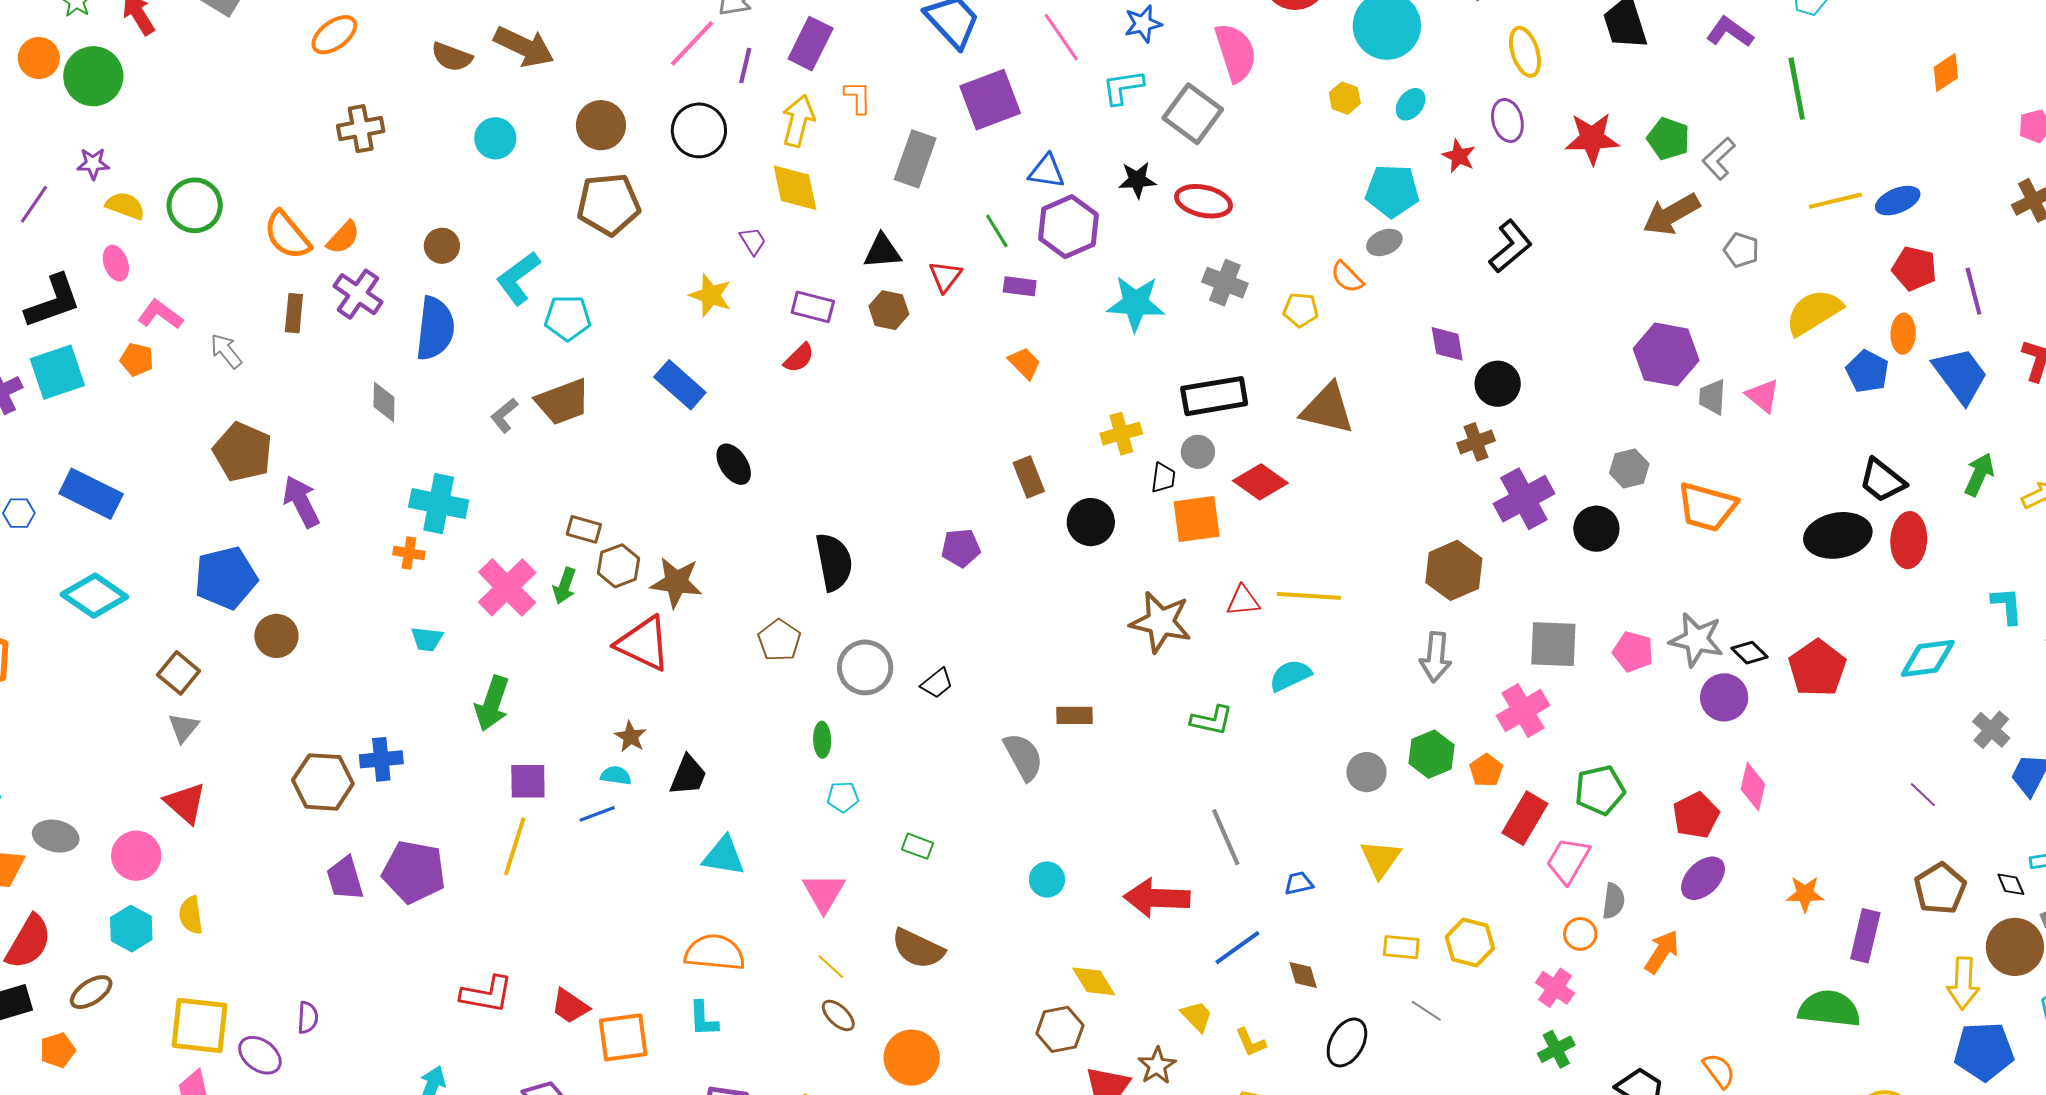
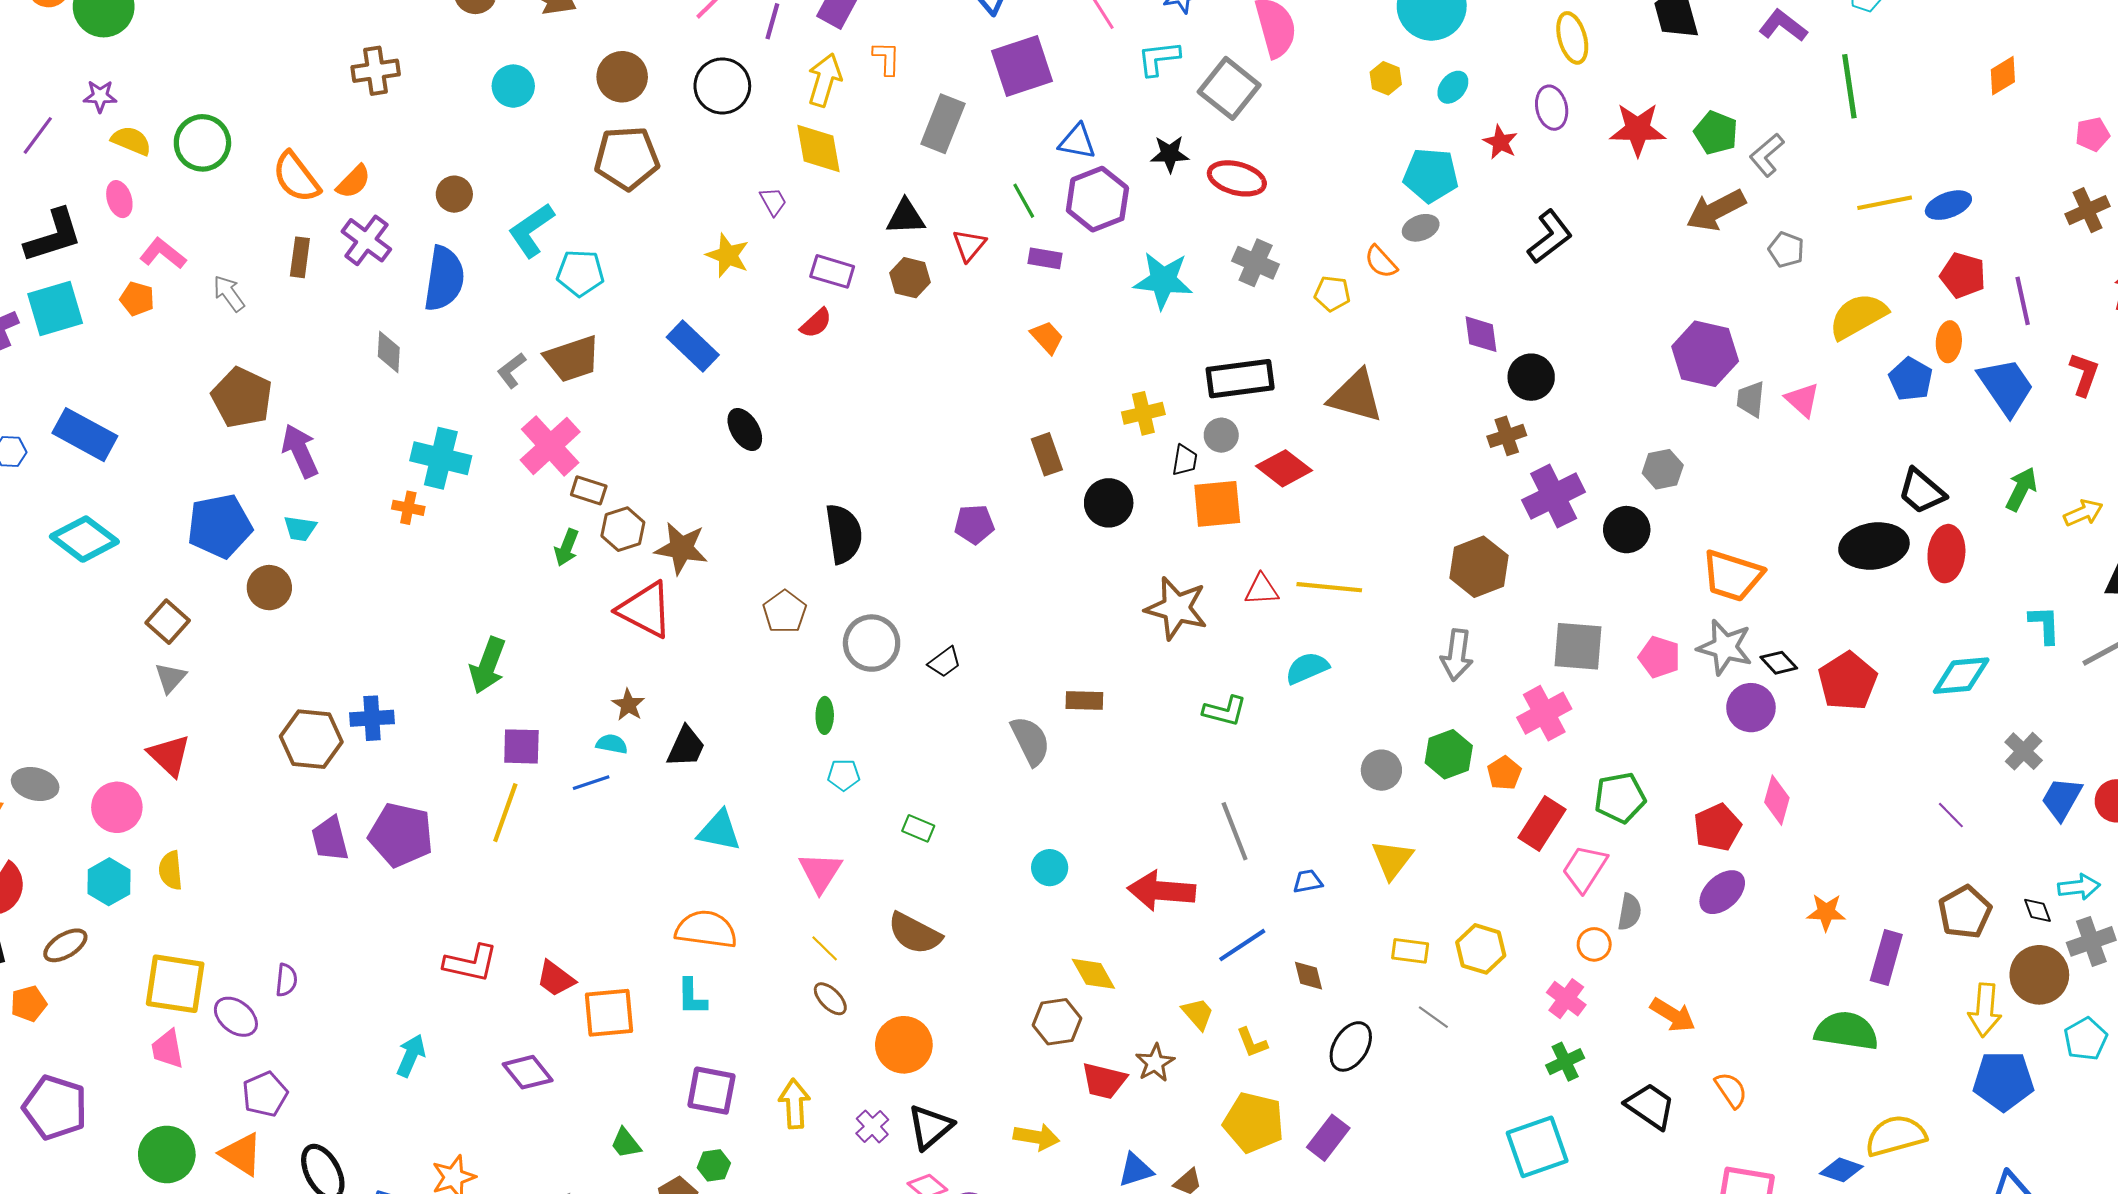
orange trapezoid: (1707, 507) -> (1732, 576), moved
pink cross: (507, 587) -> (550, 446), moved
cyan trapezoid: (427, 639) -> (300, 528), moved
orange arrow: (1662, 952) -> (1673, 1015), moved, turned 87

